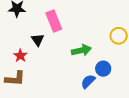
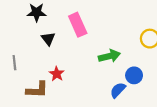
black triangle: (38, 40) -> (48, 39), moved
red star: (20, 56) -> (57, 74), moved

